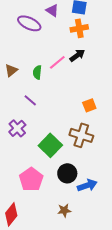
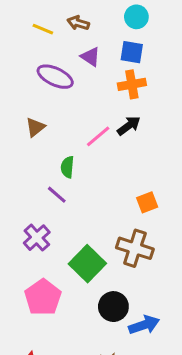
brown triangle: (11, 70) -> (35, 127), moved
green semicircle: (37, 72) -> (67, 167), moved
pink pentagon: (31, 179) -> (43, 297), moved

